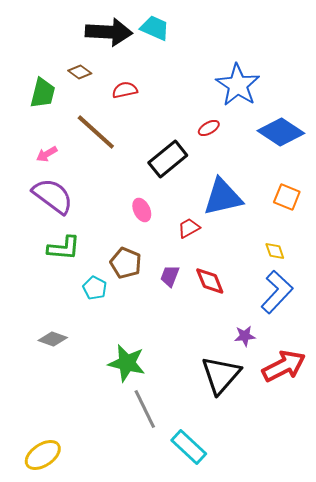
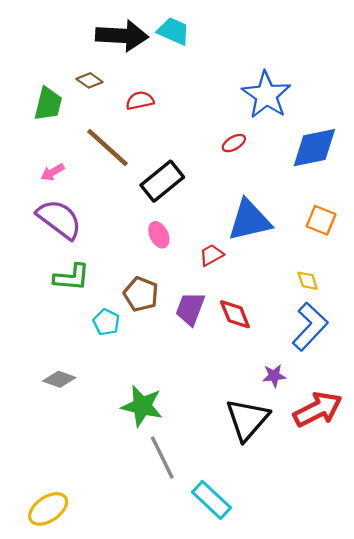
blue diamond: (281, 132) -> (314, 148), turned -45
black rectangle: (168, 159) -> (162, 181), moved
purple trapezoid: (170, 276) -> (190, 309), size x1.4

